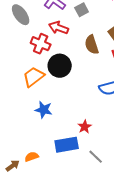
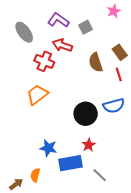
black circle: (60, 66) -> (86, 114), moved
blue star: (44, 110) -> (48, 148), moved
orange semicircle: (32, 157) -> (35, 175), turned -56

